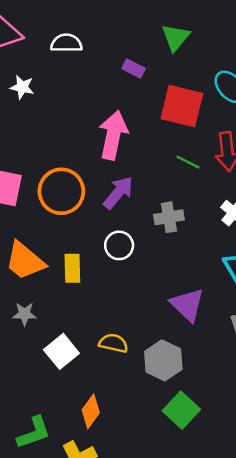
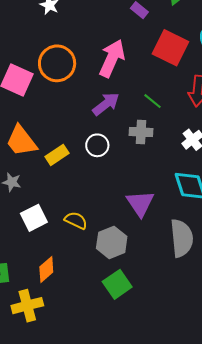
green line: (188, 162) -> (152, 101), moved
orange circle: (61, 191) -> (57, 63), moved
yellow rectangle: (72, 268) -> (57, 155), turned 45

